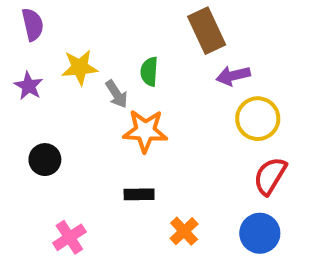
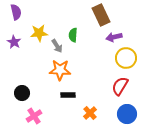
orange star: (145, 131) -> (60, 70), moved
black circle: (45, 160) -> (22, 93), moved
red semicircle: (270, 176) -> (120, 86), moved

